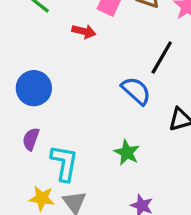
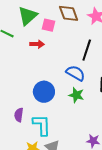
blue circle: (34, 88) -> (44, 92), moved
green star: (127, 153) -> (76, 95), moved

